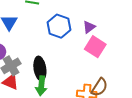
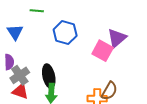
purple triangle: (89, 27) -> (117, 38), moved, size x1.5

